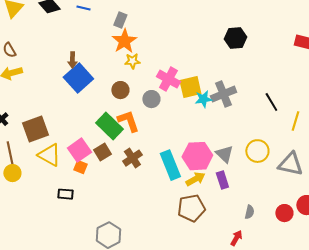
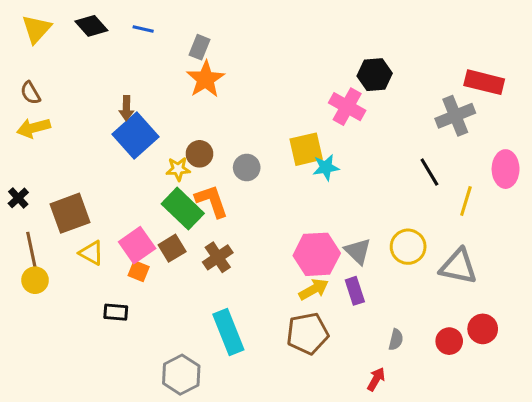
yellow star: (132, 61) -> (178, 169), moved
pink cross: (168, 79) -> (347, 107), moved
gray cross: (223, 94) -> (455, 116), moved
yellow triangle: (49, 155) -> (91, 253), size x0.7
cyan rectangle: (170, 165) -> (228, 332), moved

